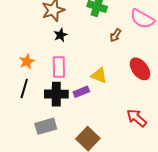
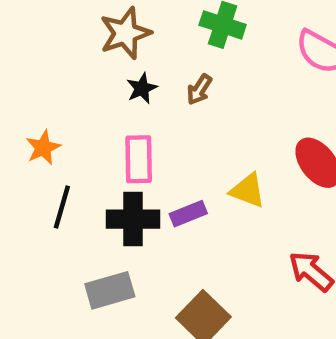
brown arrow: (115, 35) -> (199, 90), moved
orange star: (27, 61) -> (43, 148), moved
yellow triangle: (99, 75) -> (248, 191), moved

